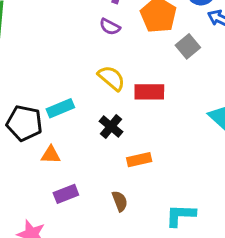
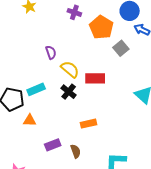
purple semicircle: (110, 27) -> (51, 52), moved, turned -136
black cross: (111, 127) -> (69, 92), moved
purple rectangle: (66, 194) -> (53, 145), moved

